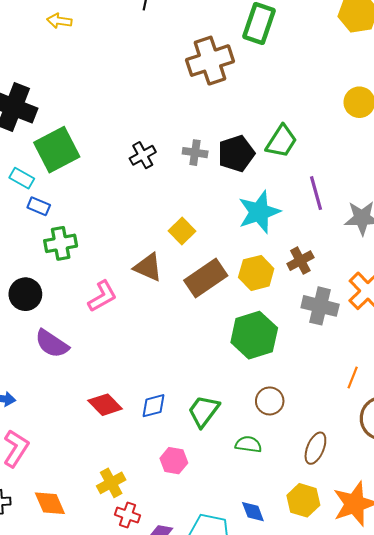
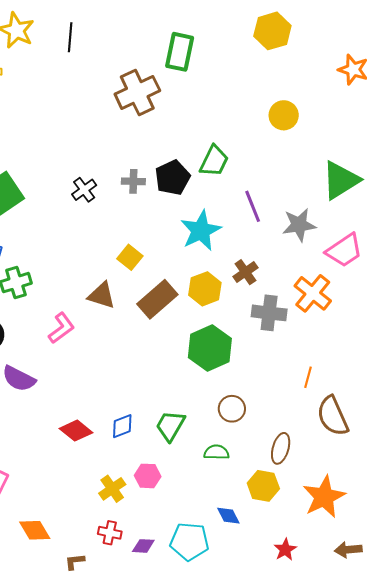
yellow cross: (111, 483) -> (112, 489), moved
yellow hexagon: (303, 500) -> (263, 486), moved

